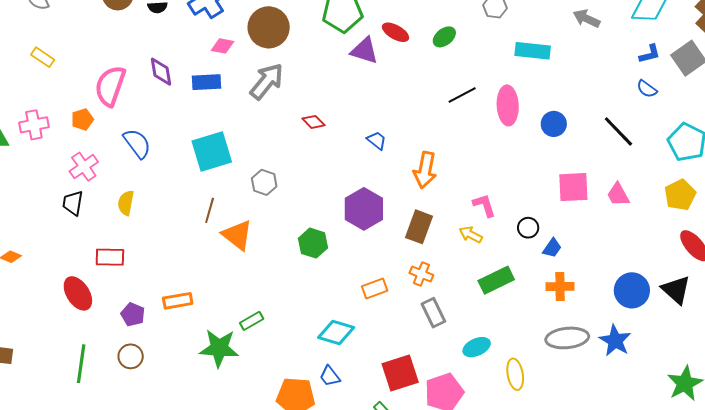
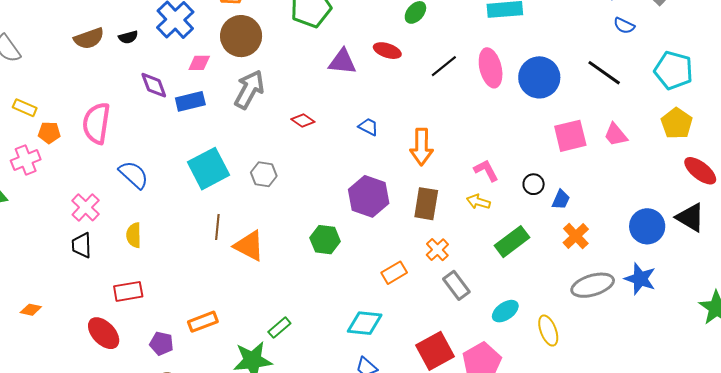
red ellipse: (395, 32) -> (387, 51), moved
purple triangle: (364, 51) -> (342, 62), moved
purple diamond: (161, 72) -> (154, 85), moved
orange pentagon: (82, 119) -> (49, 133), moved, turned 30
blue circle: (554, 124) -> (539, 77), size x1.6
pink cross: (34, 125) -> (26, 160), moved
gray hexagon: (264, 182) -> (264, 174), moved
orange cross: (421, 274) -> (437, 250), turned 35
orange cross: (560, 287) -> (576, 236), turned -32

